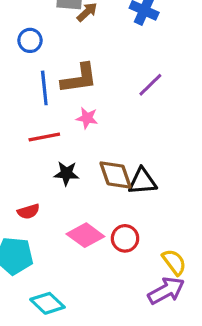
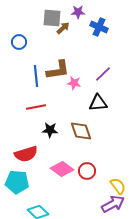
blue circle: (30, 40) -> (19, 42), moved
pink star: (87, 118) -> (74, 83), moved
black triangle: (142, 181) -> (98, 103), moved
red semicircle: (28, 211) -> (26, 154), size x1.6

